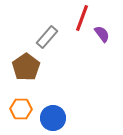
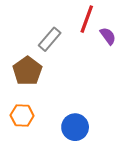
blue circle: (53, 118) -> (75, 127), moved

